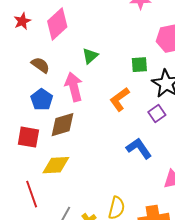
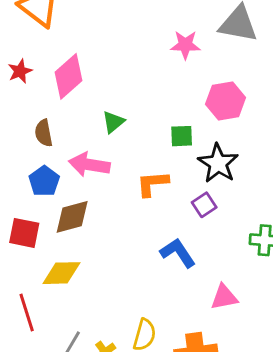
brown semicircle: (40, 65) -> (44, 133), turned -138
pink arrow: (74, 87) -> (89, 165), turned -68
orange L-shape: (119, 99) -> (153, 184), turned 30

